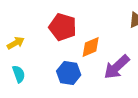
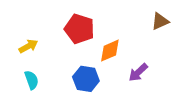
purple arrow: (117, 67) -> (138, 72), size x0.7

